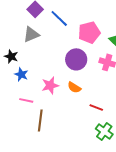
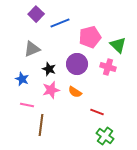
blue line: (59, 18) -> (60, 23), turned -66
gray triangle: (31, 34) -> (32, 49), moved
black star: (11, 56) -> (49, 69), moved

